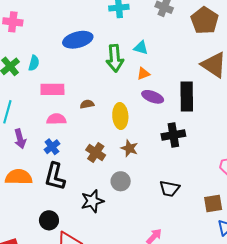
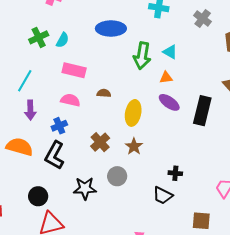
black cross: (173, 135) -> (175, 173), moved, size x0.6

